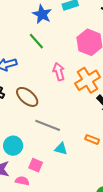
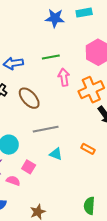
blue star: (42, 14) -> (55, 18), turned -30
green line: (36, 41) -> (51, 57), moved, turned -66
gray line: (48, 125) -> (46, 129), turned -40

